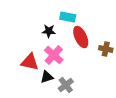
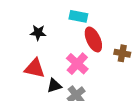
black star: (49, 31) -> (38, 33), moved
pink cross: (54, 55) -> (77, 64), moved

